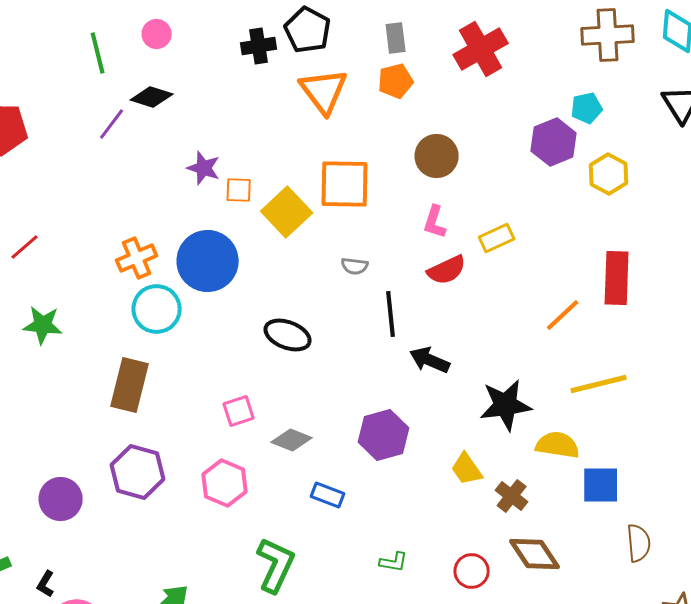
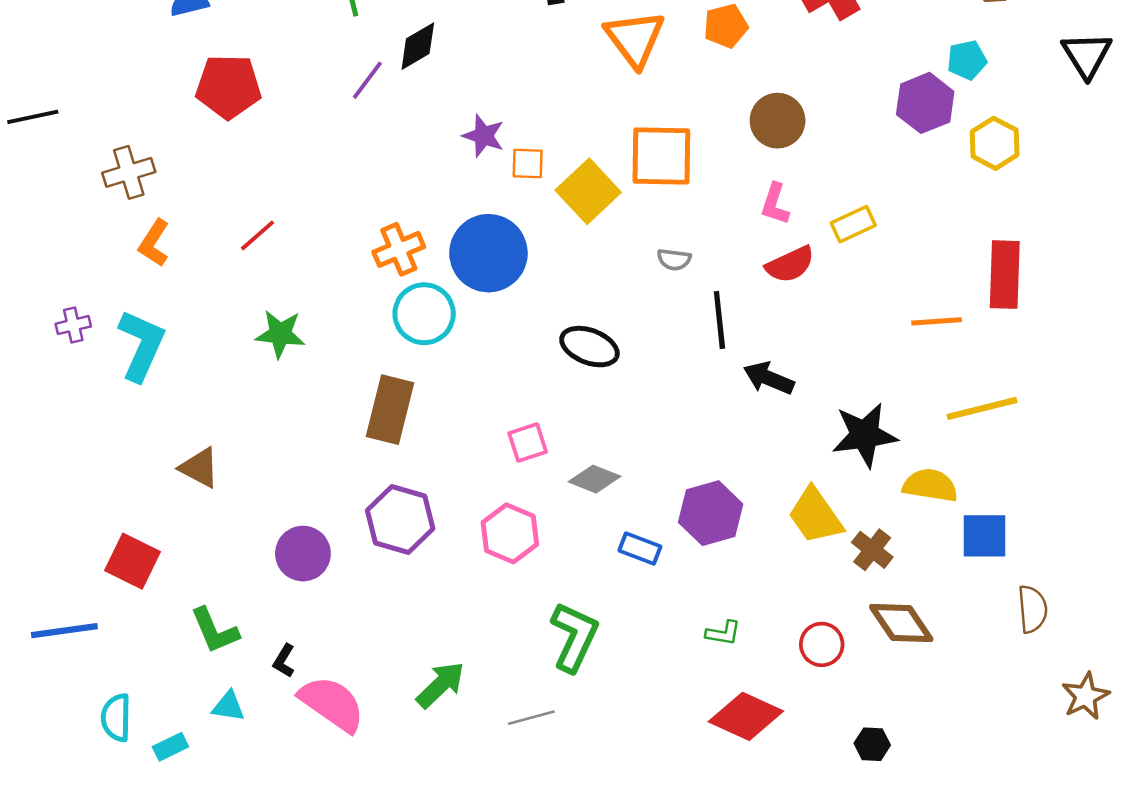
black diamond: (152, 97) -> (418, 46), turned -48
orange line: (563, 315) -> (937, 321), turned 39
purple hexagon: (384, 435) -> (711, 513), moved
yellow trapezoid: (467, 469) -> (815, 516), size x1.4

